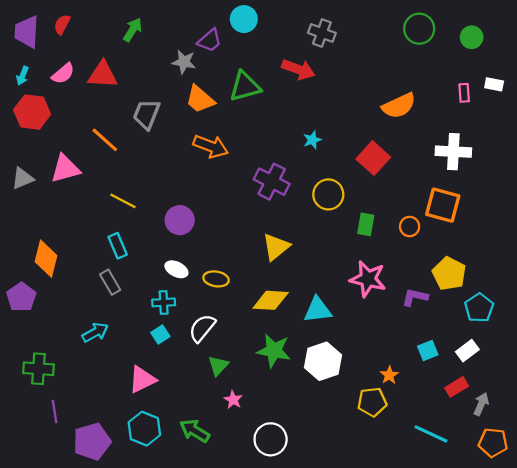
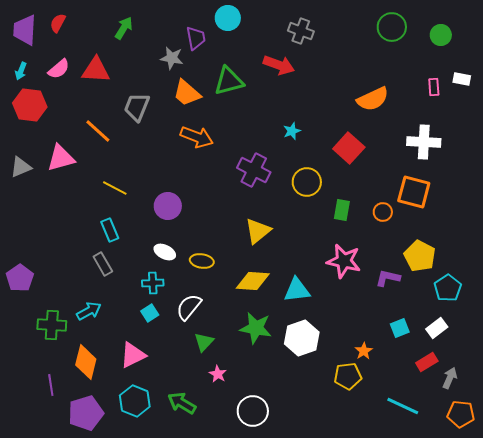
purple trapezoid: (210, 40) -> (196, 38), turned -60
orange diamond: (46, 259) -> (86, 362), moved
green cross: (39, 369) -> (52, 325), moved

